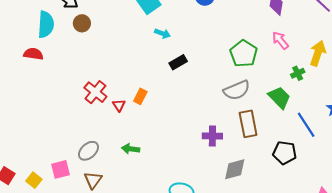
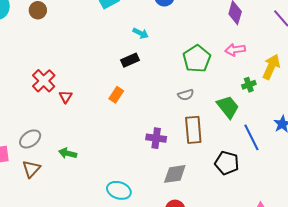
cyan arrow: (163, 33) -> (141, 33), moved
pink arrow: (280, 40) -> (235, 50), turned -66
gray semicircle: (237, 90) -> (186, 95), size x0.6
orange rectangle: (140, 96) -> (116, 95), moved
green arrow: (131, 149) -> (68, 153), moved

